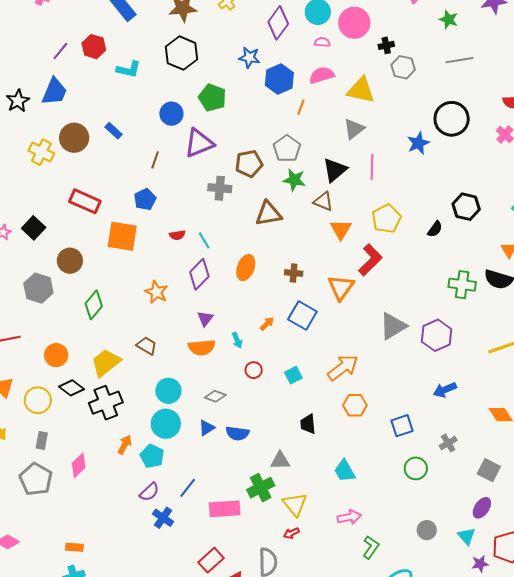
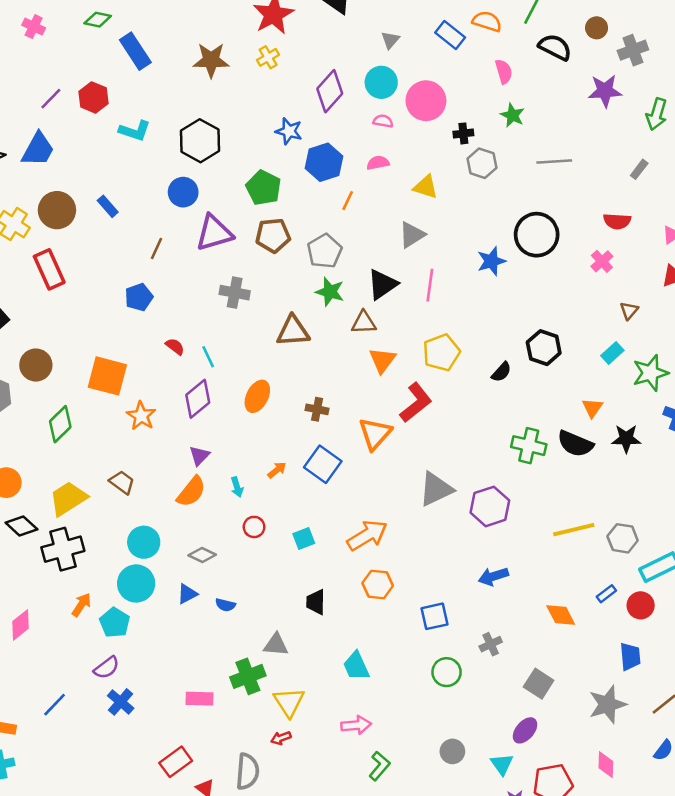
green star: (449, 20) -> (512, 115), moved
black hexagon: (182, 53) -> (200, 141), moved
pink semicircle: (322, 75) -> (378, 163), size x0.7
yellow triangle: (361, 90) -> (426, 187), size x0.7
green pentagon: (212, 98) -> (264, 188), moved
brown pentagon: (249, 164) -> (273, 235), moved
red rectangle: (85, 201) -> (49, 269), moved, turned 36
brown triangle: (323, 201) -> (364, 323), turned -30
red semicircle: (177, 235) -> (175, 346), turned -140
orange square: (122, 236) -> (107, 376), moved
orange semicircle: (202, 347) -> (191, 492), turned -52
blue semicircle: (237, 433) -> (225, 605), size x0.7
blue line: (188, 488) -> (55, 705), moved
pink rectangle: (225, 509) -> (199, 699), size x0.7

